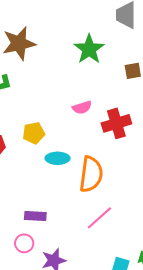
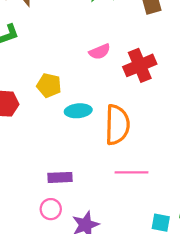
yellow pentagon: (34, 133) -> (49, 85), turned 30
pink line: (99, 218) -> (132, 172), turned 48

